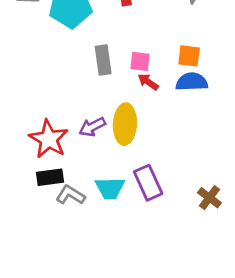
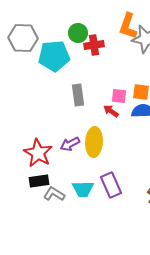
pink square: (140, 61) -> (119, 96), moved

